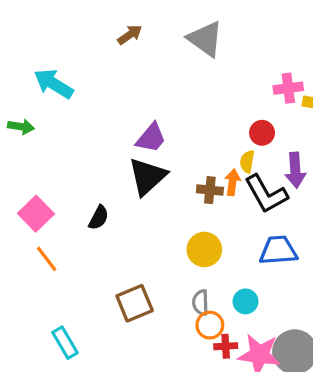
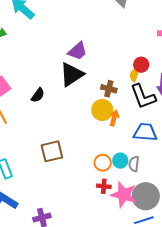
red circle: (262, 133) -> (141, 65), moved
orange arrow: (232, 182) -> (114, 118), moved
yellow circle: (204, 249) -> (102, 110), moved
gray semicircle: (200, 302) -> (134, 164), moved
orange circle: (210, 325) -> (103, 163), moved

